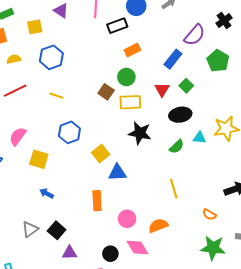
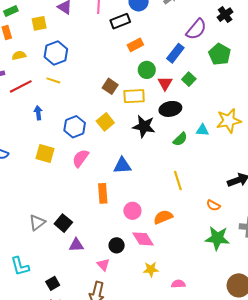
green circle: (126, 77) -> (147, 70), moved
yellow line: (56, 96) -> (53, 80), moved
black ellipse: (180, 115) -> (170, 109), moved
pink semicircle: (18, 136) -> (80, 158), moved
yellow square: (101, 153) -> (105, 122), moved
blue arrow: (47, 193) -> (38, 113), moved, turned 56

